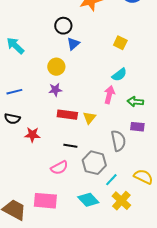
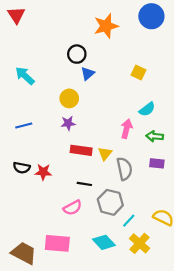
cyan semicircle: (119, 75) -> (147, 109), moved
black semicircle: (12, 119) -> (22, 168), moved
gray semicircle: (118, 141) -> (124, 169), moved

